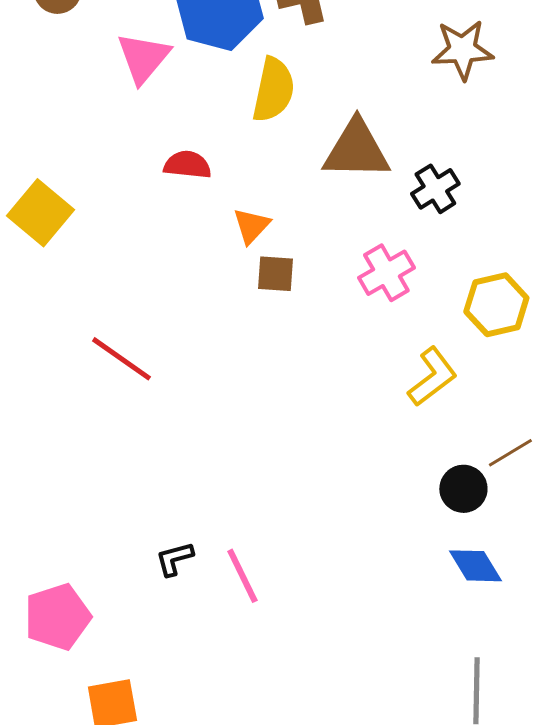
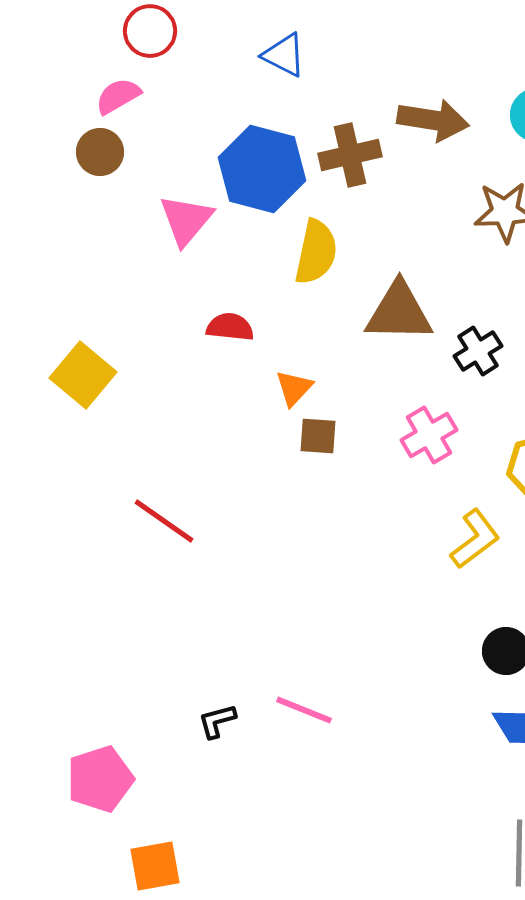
pink line: (242, 576) -> (304, 710), moved, turned -42

